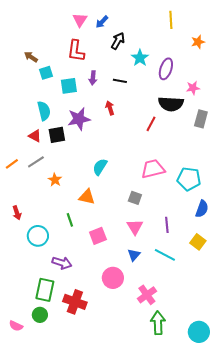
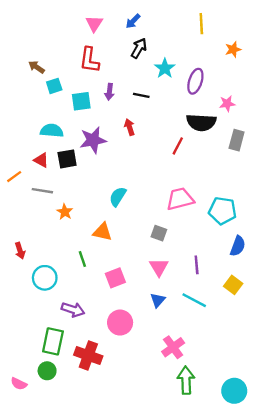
blue arrow: (102, 22) -> (133, 21), moved
cyan semicircle: (44, 111) -> (52, 131), turned -72
gray line: (36, 162) -> (42, 191), turned 42
orange line: (12, 164) -> (14, 177), moved
pink circle: (113, 278) -> (120, 323), moved

